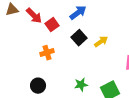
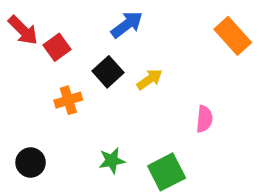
blue arrow: (78, 13) -> (127, 25), moved
orange cross: (47, 53) -> (68, 100), moved

